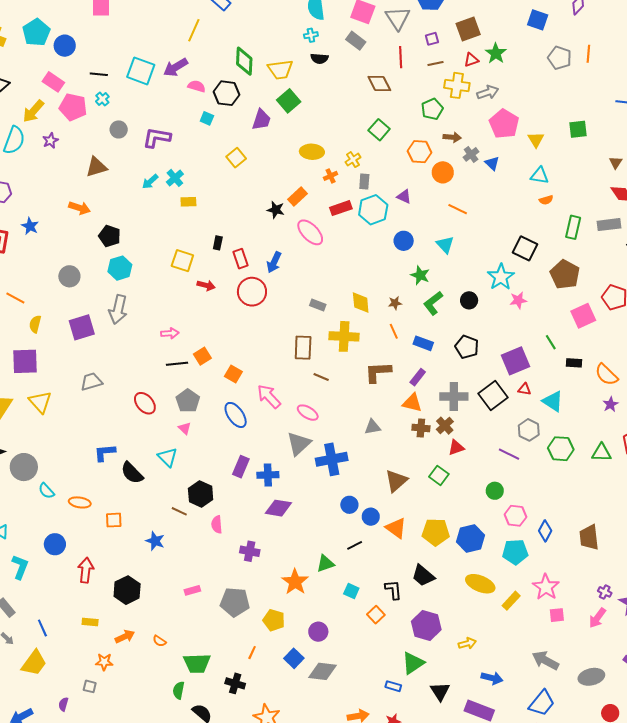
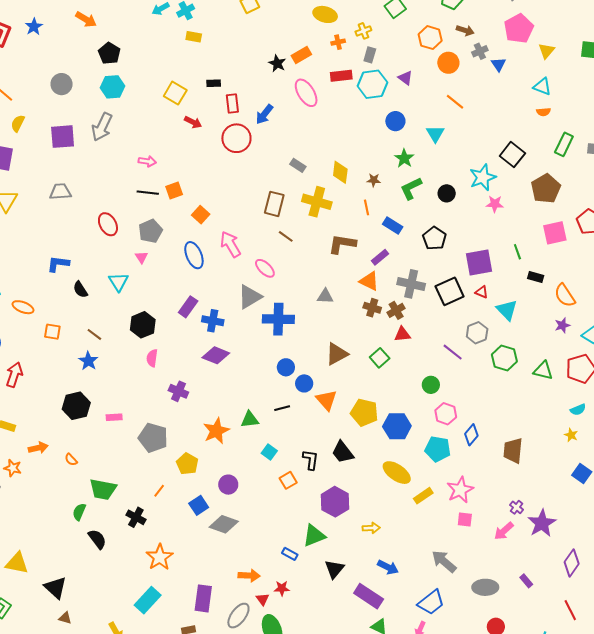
black rectangle: (218, 243) -> (214, 83), turned 64
black semicircle: (132, 473) -> (80, 290), size x0.7
brown line: (179, 511) -> (94, 334), moved
black hexagon: (127, 590) -> (76, 406), moved

